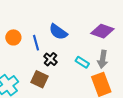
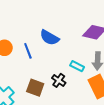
black cross: (50, 59) -> (59, 80), moved

